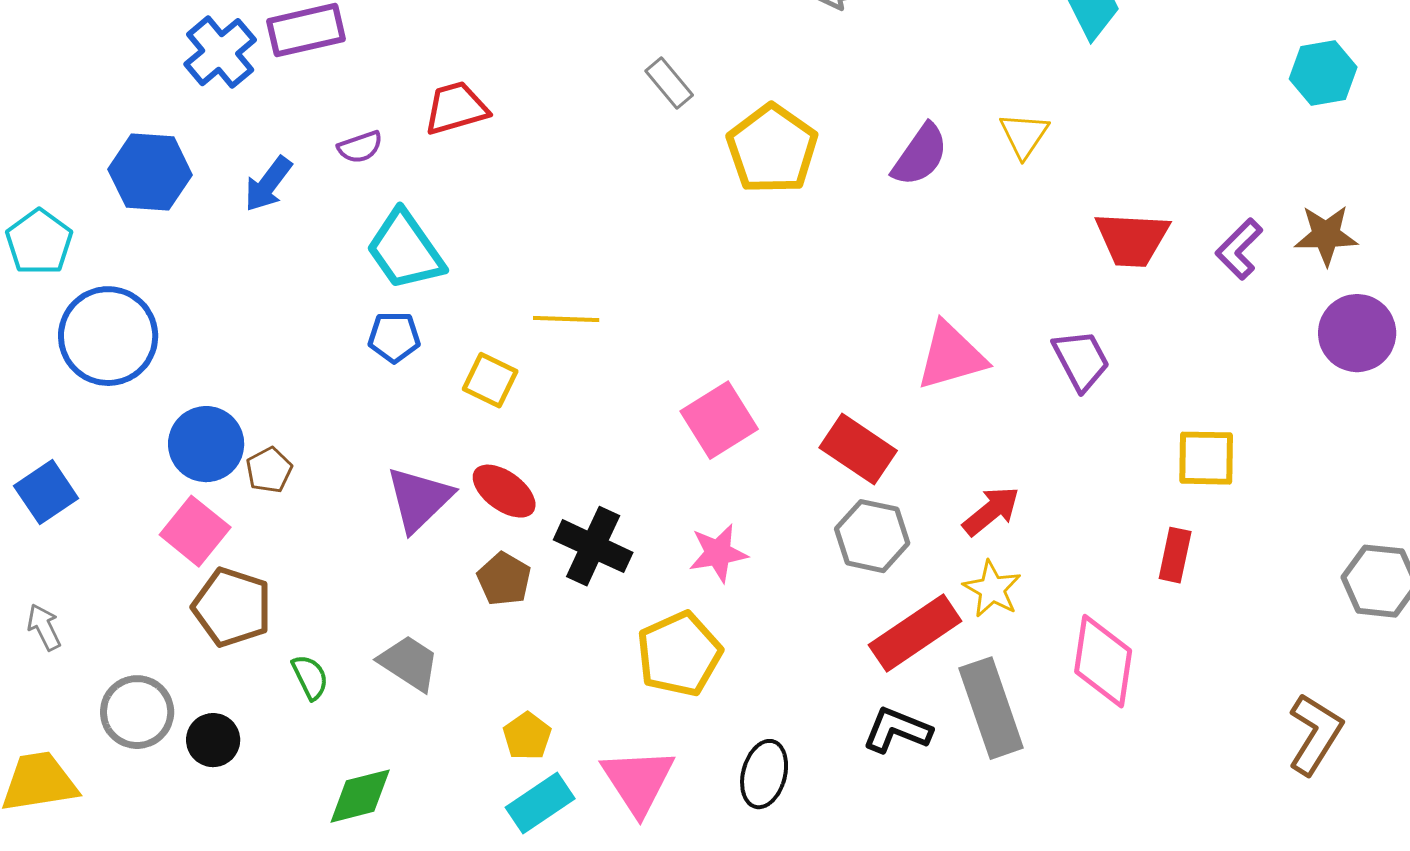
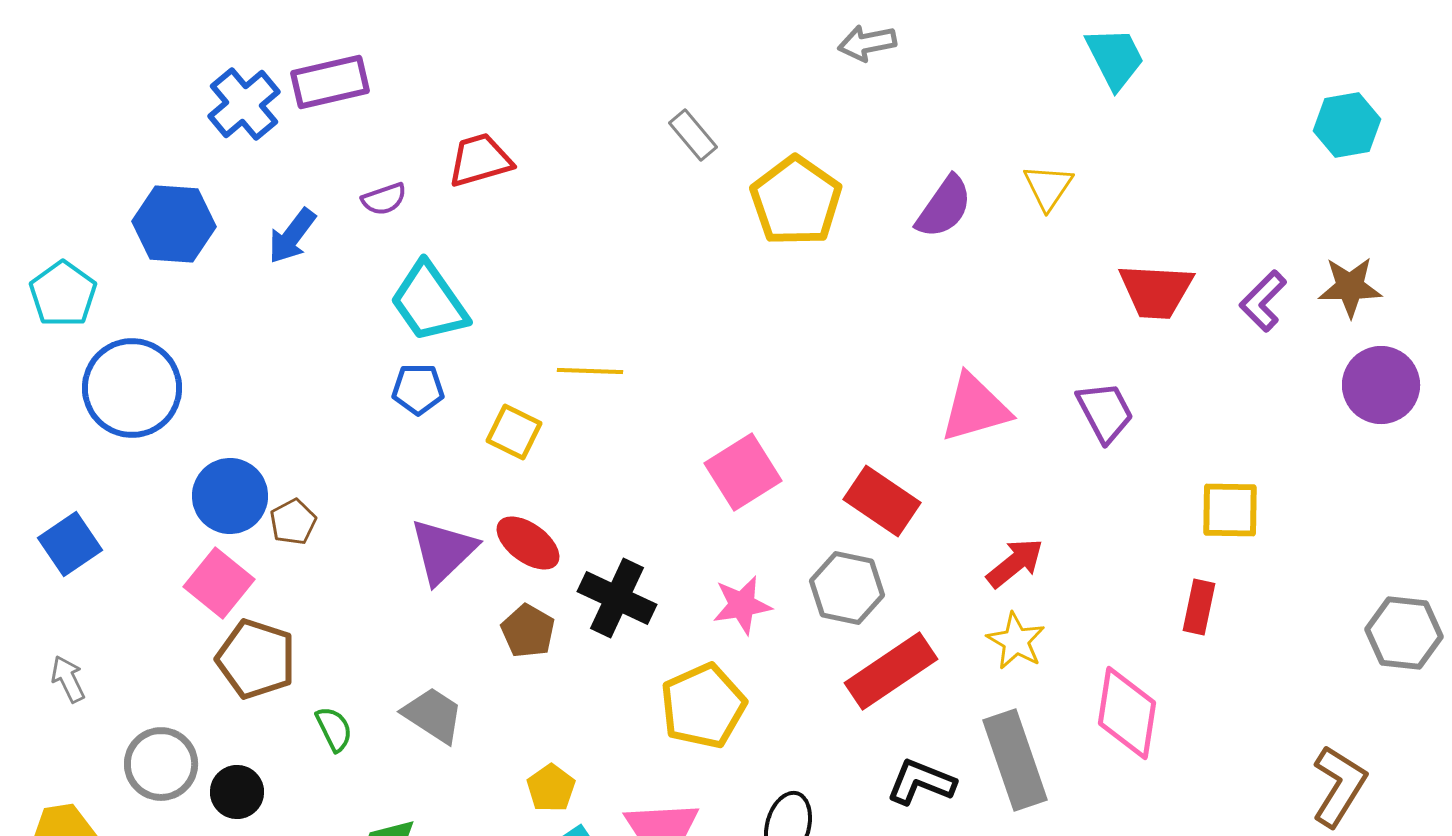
gray hexagon: (872, 536) -> (847, 588), moved
red rectangle: (915, 633) -> (891, 671), moved

